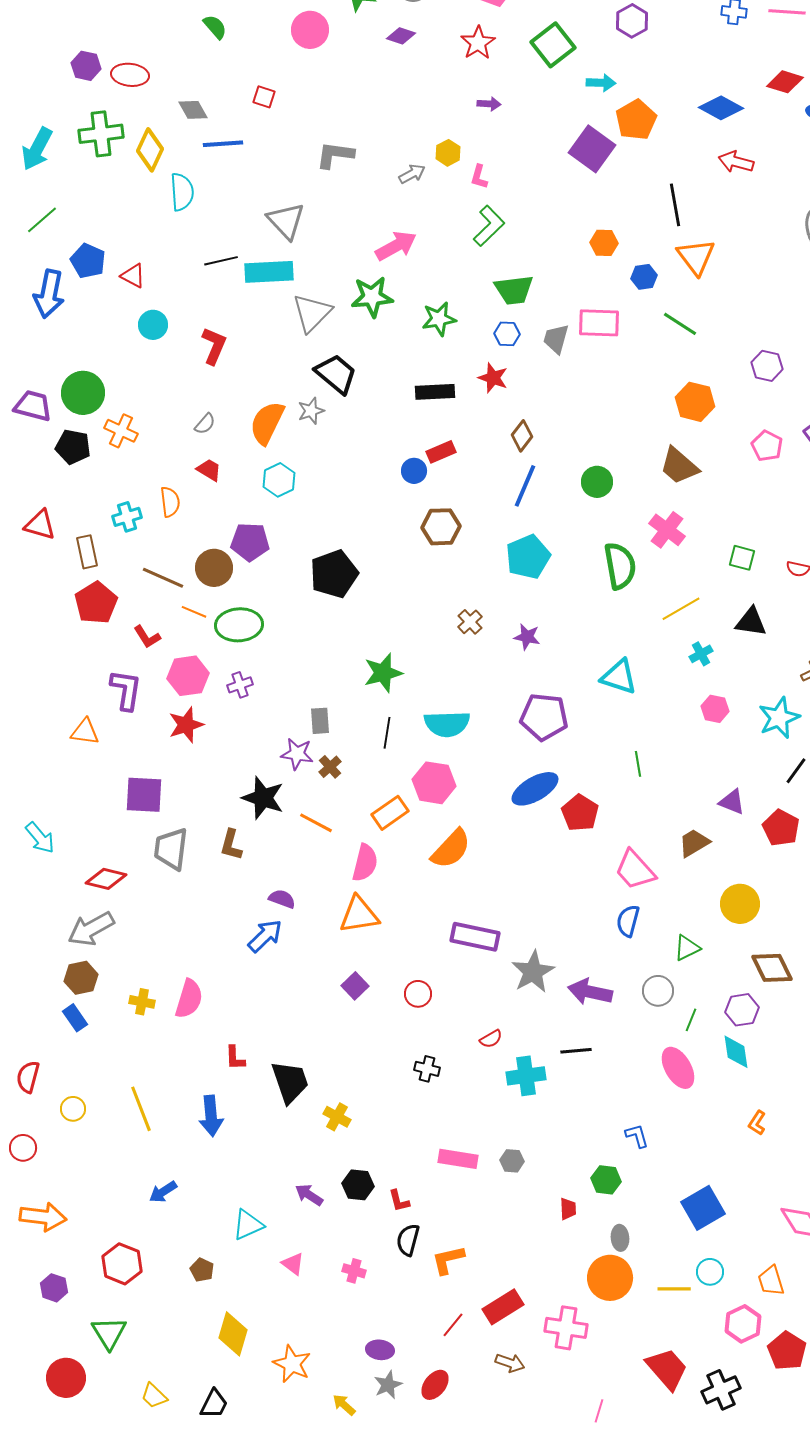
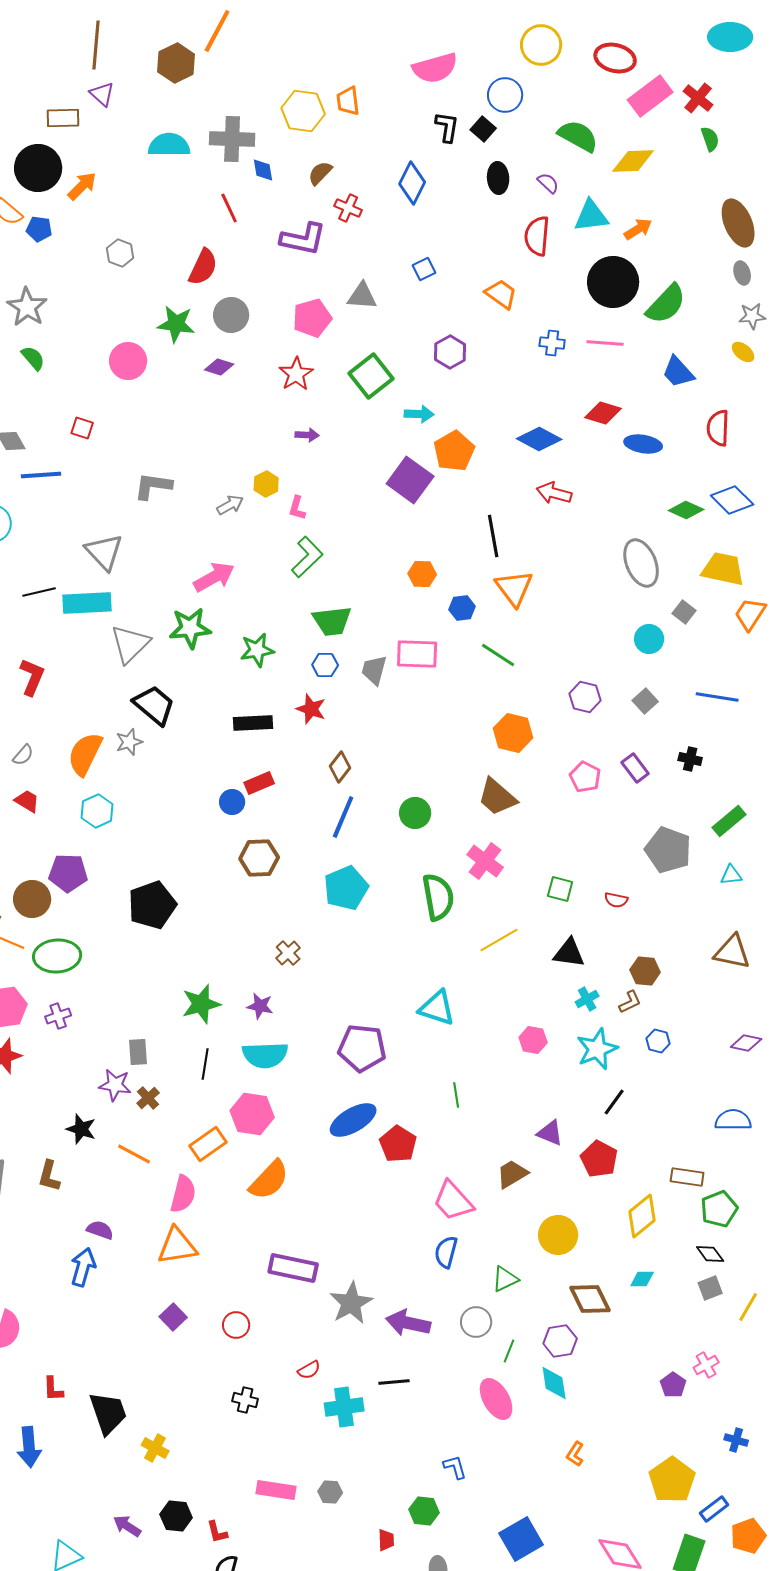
purple star: (527, 637) -> (260, 1006), moved
cyan cross: (701, 654) -> (587, 999), moved
black star: (263, 798) -> (81, 1129), size x0.7
blue arrow: (265, 936) -> (83, 1267), turned -30

